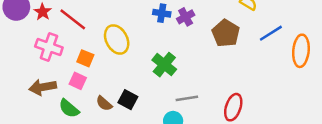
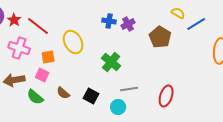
blue line: (271, 33) -> (196, 24), moved
orange square: (85, 58) -> (48, 57), turned -32
black square: (128, 100) -> (91, 96), moved

